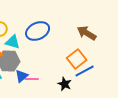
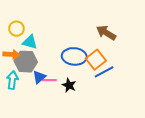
blue ellipse: (38, 31) -> (74, 56), moved, turned 30
black star: (65, 84) -> (69, 85), moved

